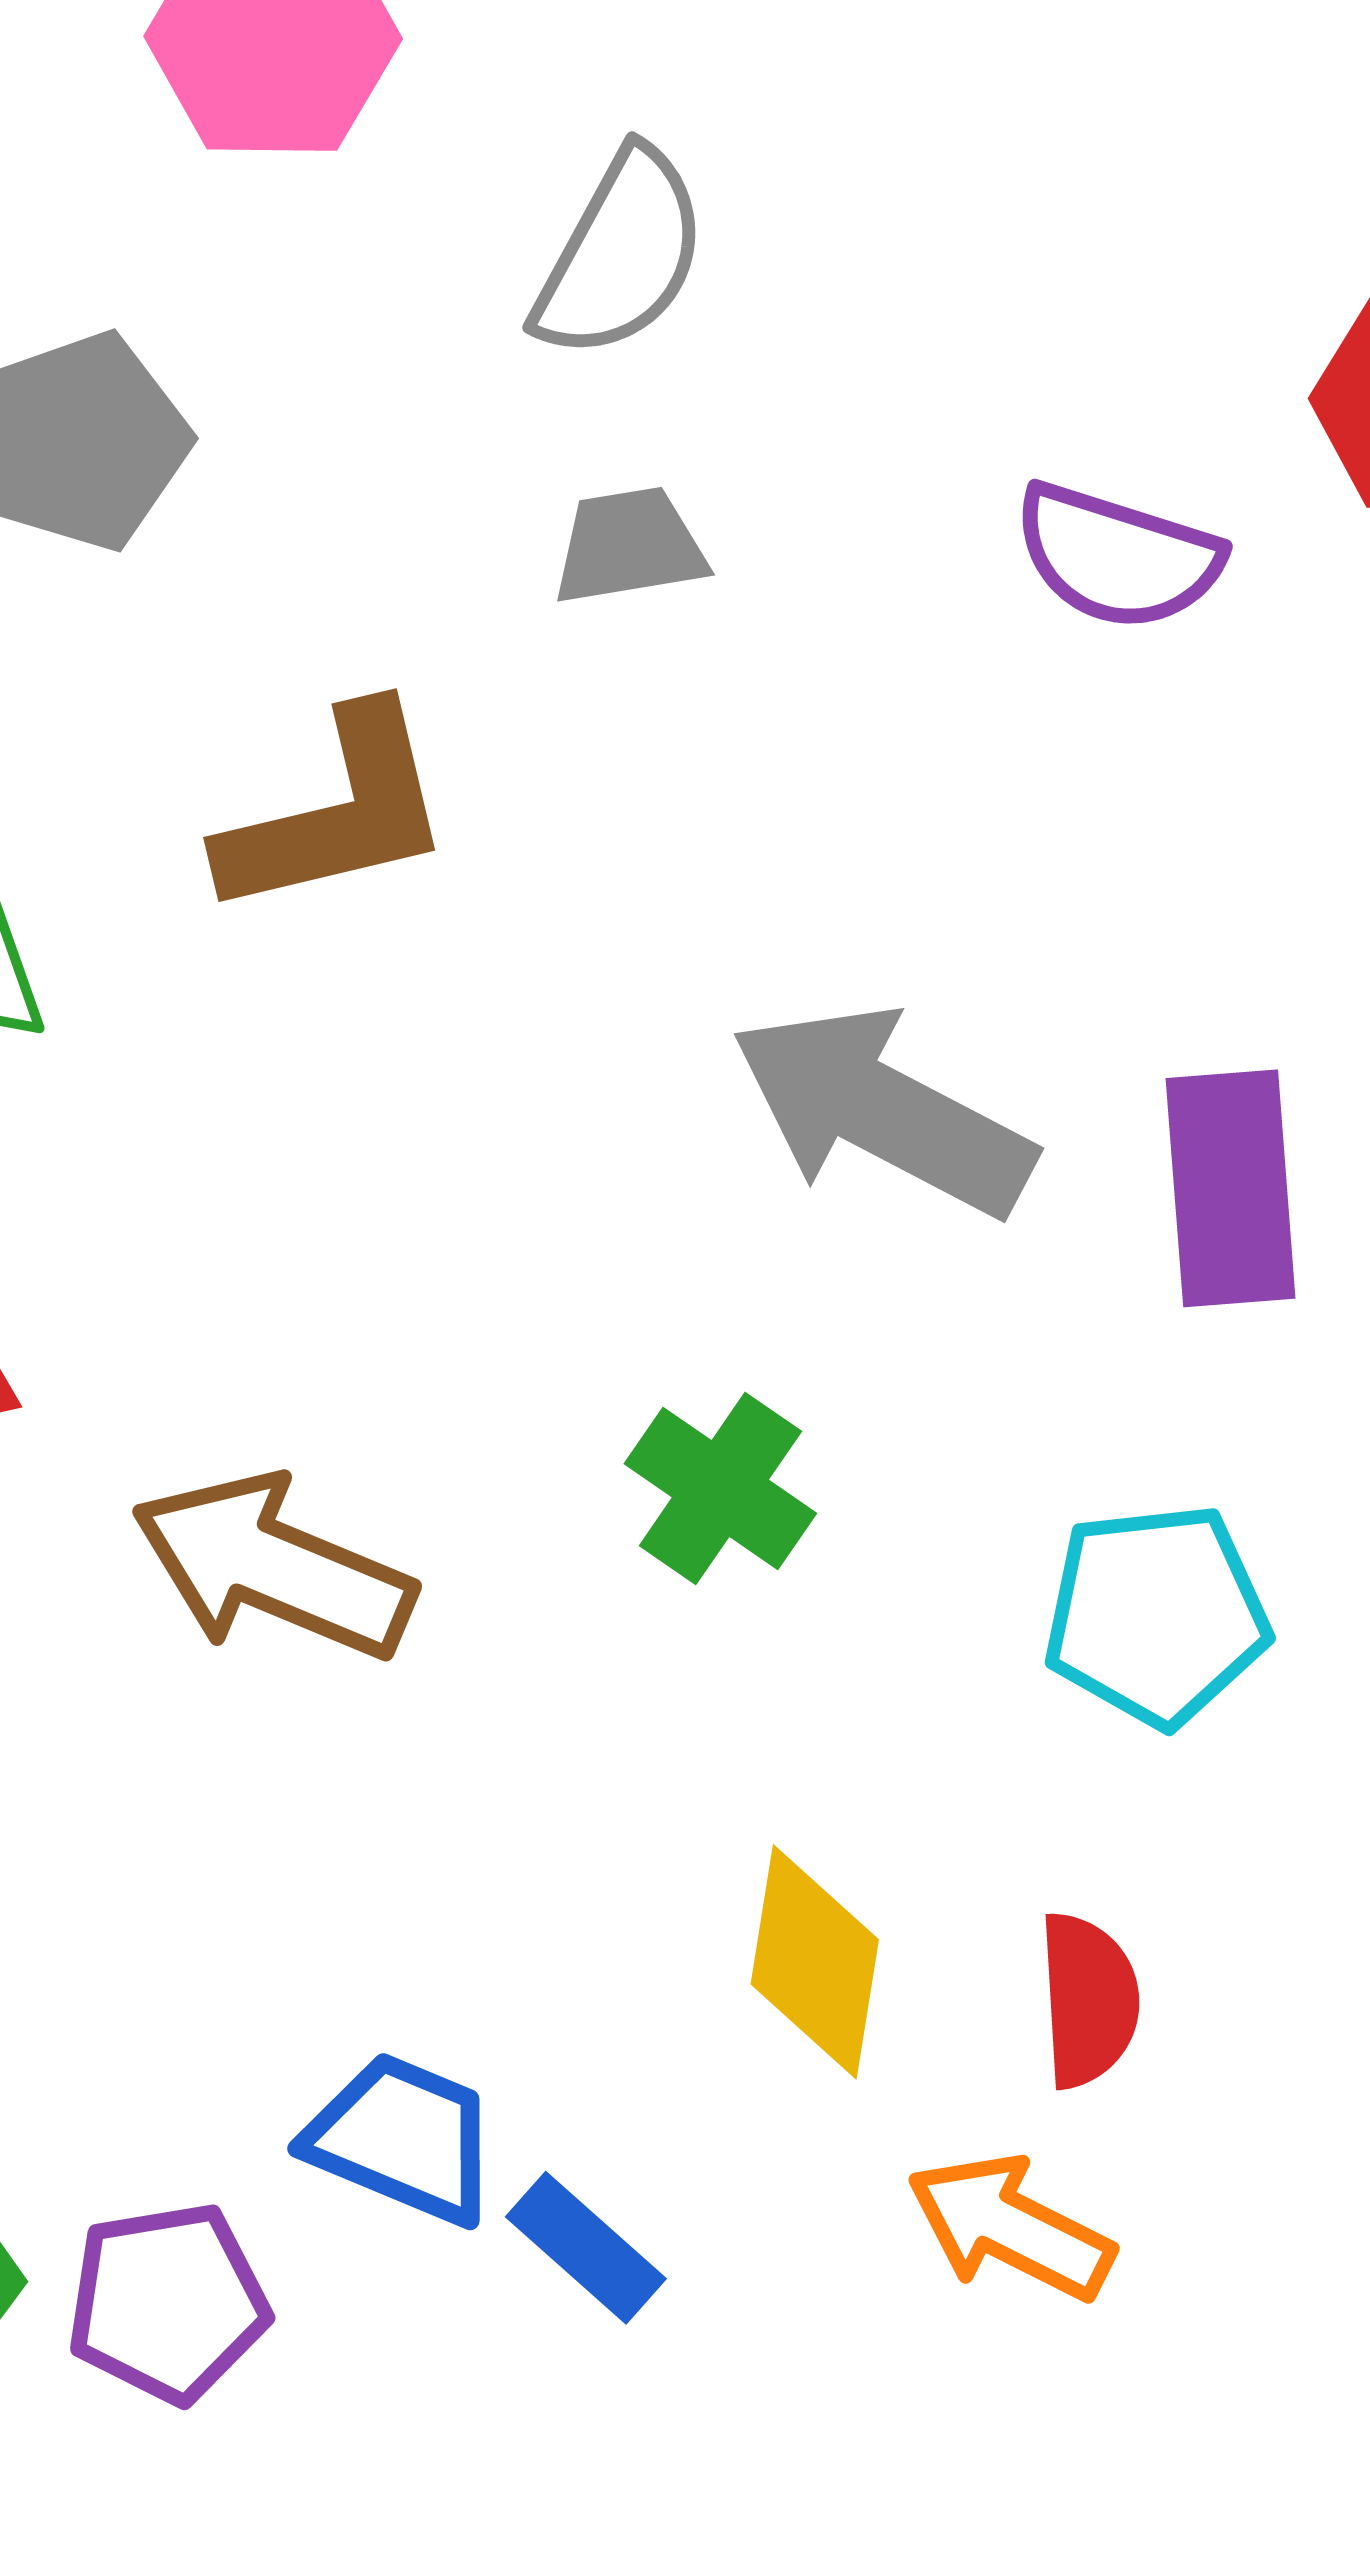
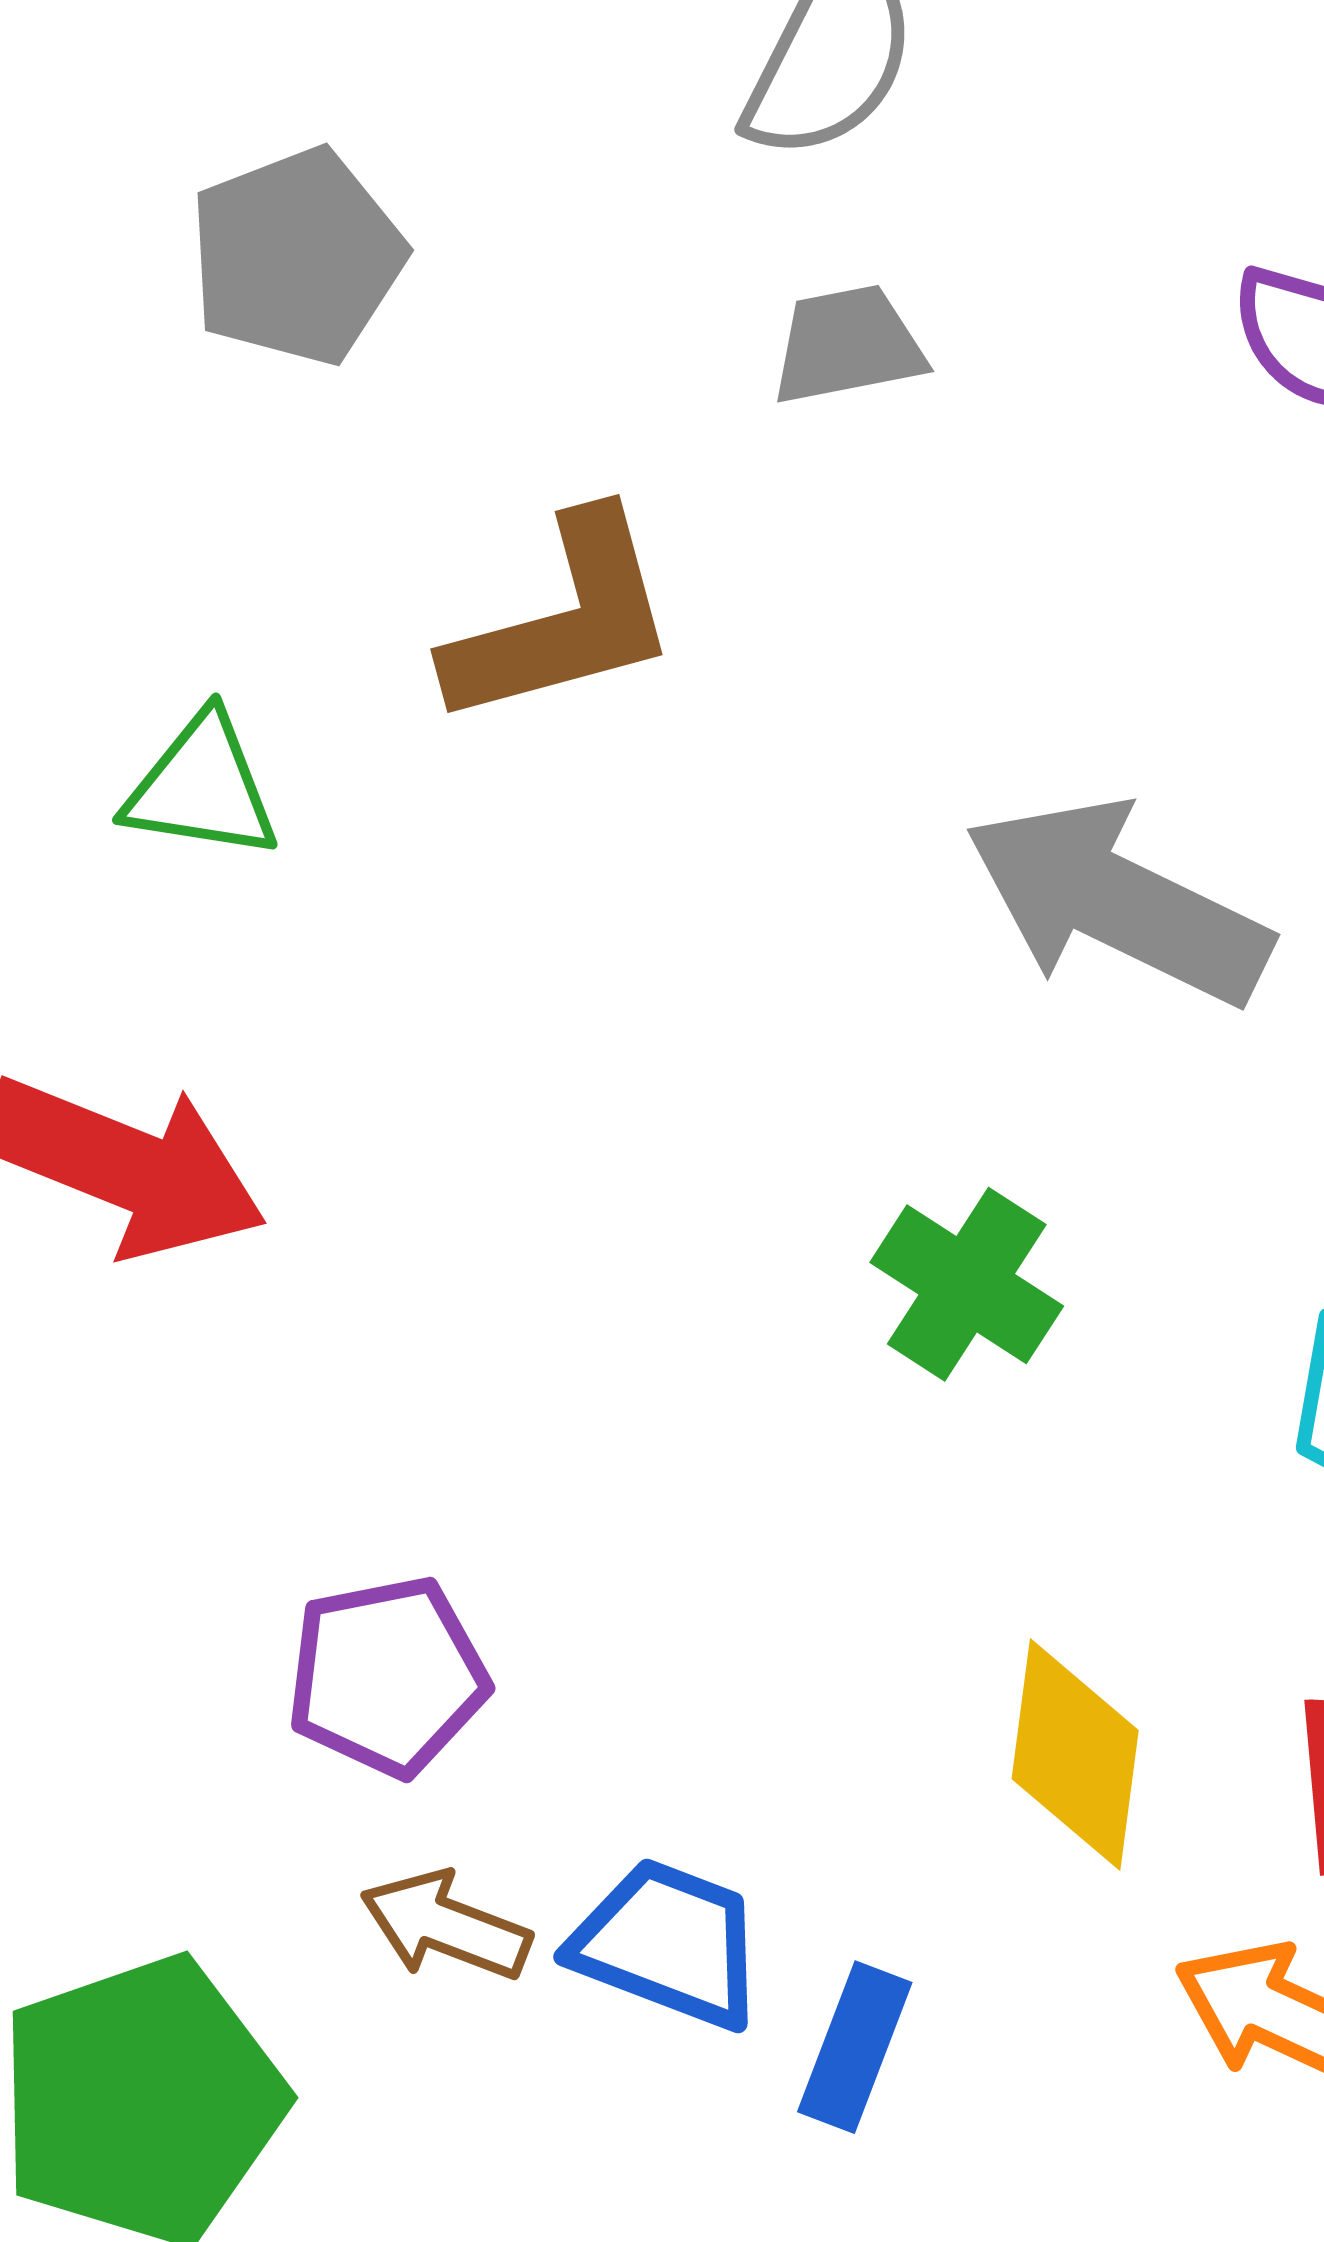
brown arrow: (273, 1567) -> (446, 1926), moved, size x0.6
blue rectangle: (586, 2248) -> (855, 2047), turned 71
purple pentagon: (168, 2303) -> (387, 1676), moved

